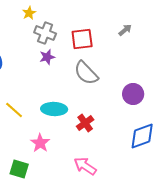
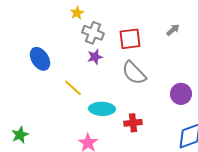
yellow line: (14, 110) -> (73, 88), moved
red cross: (85, 123) -> (133, 123), turned 30

